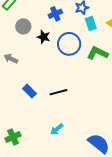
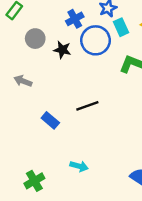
blue circle: (69, 44) -> (96, 40), moved
black line: (58, 92) -> (87, 106), moved
cyan arrow: (57, 129) -> (79, 166), moved, turned -120

